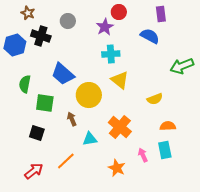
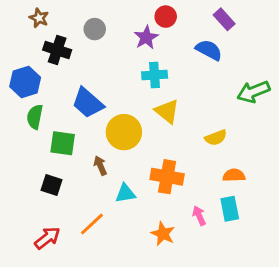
purple rectangle: (161, 14) -> (224, 19), turned -35
blue hexagon: (15, 45) -> (25, 82), moved
orange cross: (120, 127) -> (167, 177), turned -30

